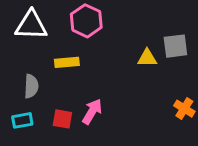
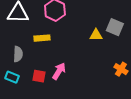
gray square: (175, 46) -> (115, 27), turned 30
cyan rectangle: (22, 120) -> (12, 77), turned 32

